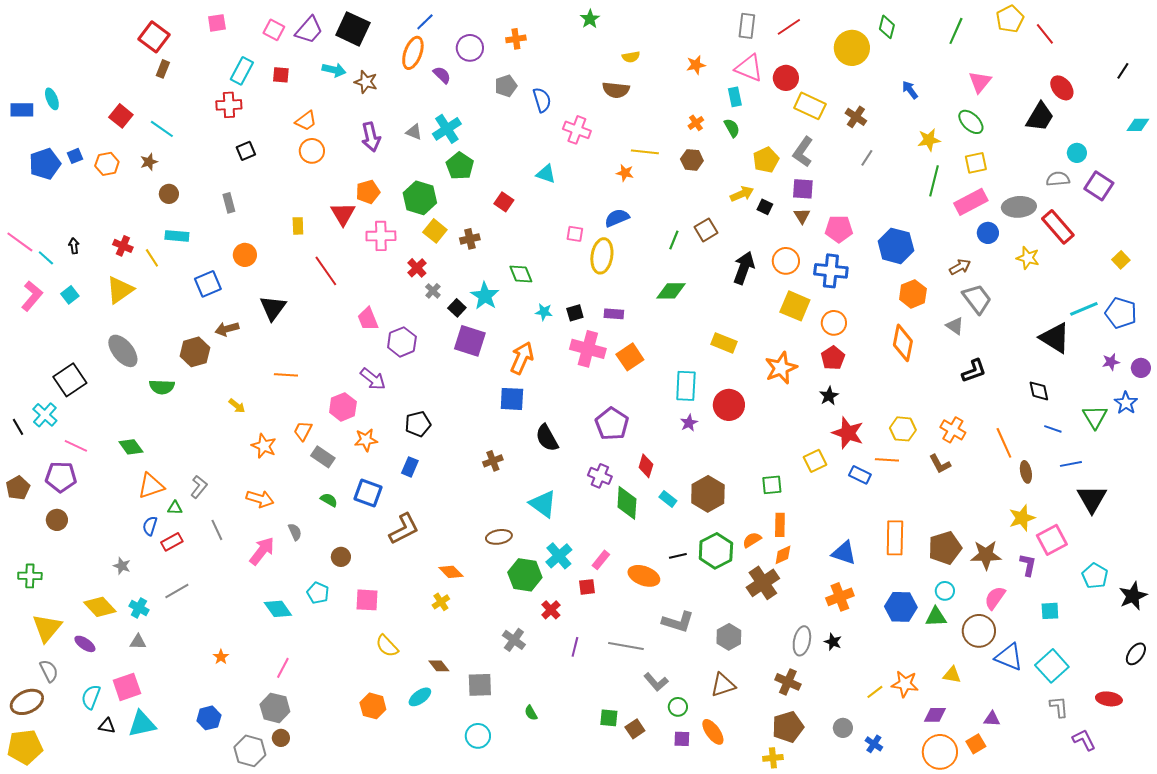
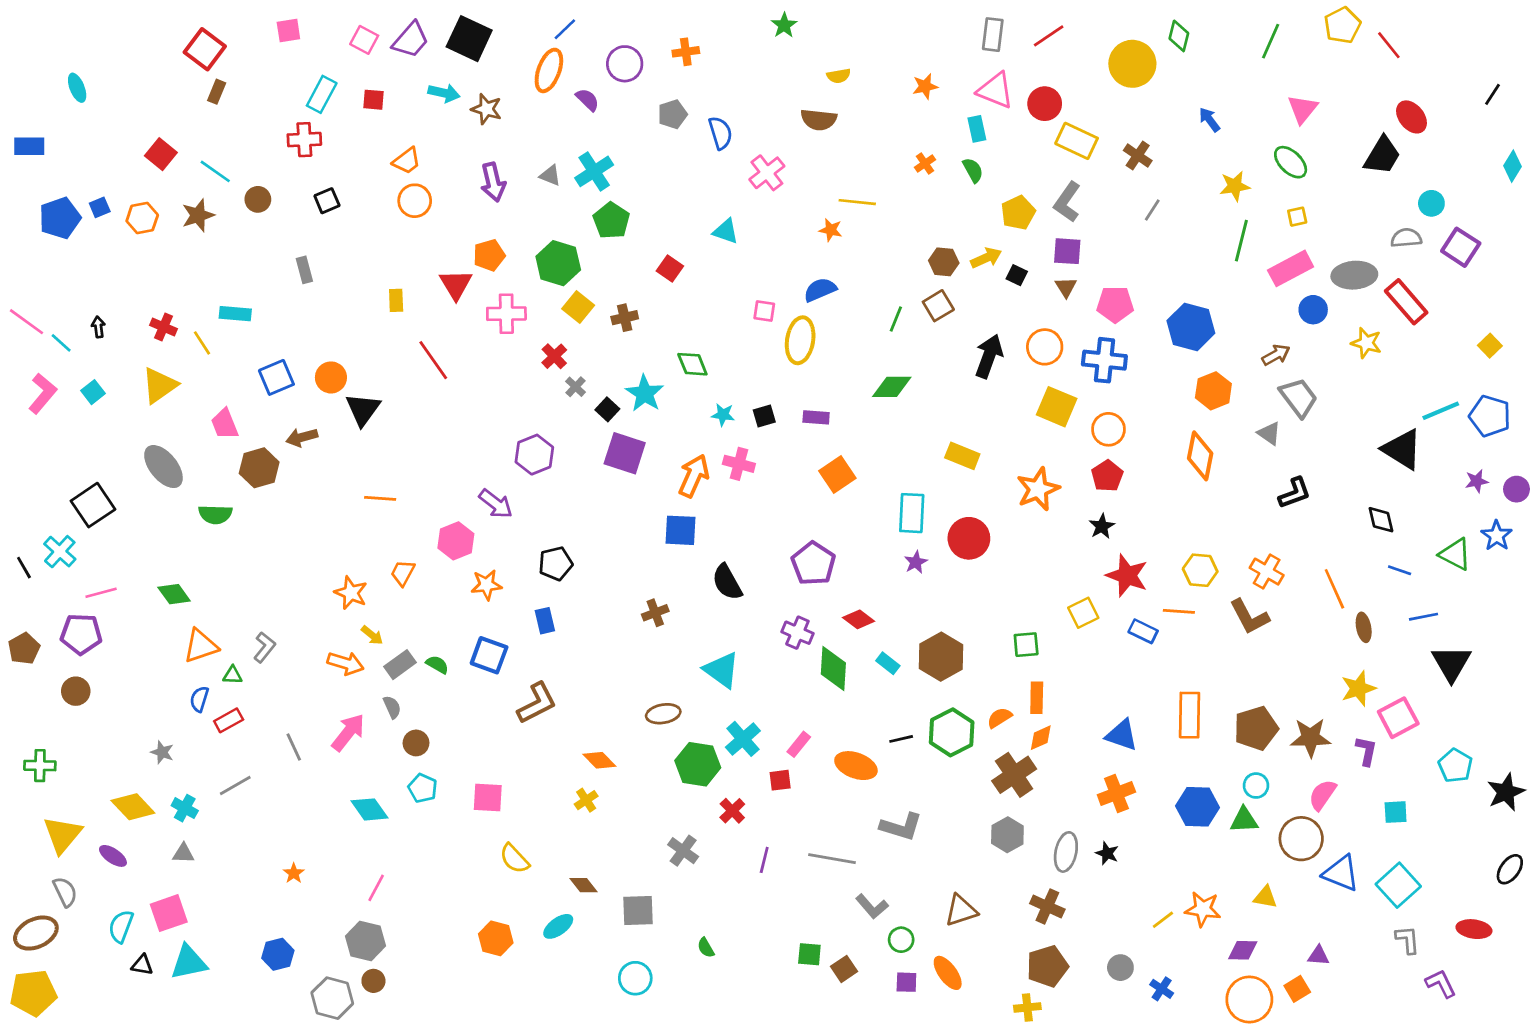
cyan ellipse: (52, 99) -> (77, 88), moved
cyan diamond: (1138, 125) -> (1513, 166), turned -60
pink cross: (577, 130) -> (767, 173), turned 32
brown hexagon: (692, 160) -> (944, 262), moved
brown star: (149, 162) -> (198, 215), size x1.4
yellow square: (976, 163) -> (1297, 217), size x0.7
brown circle: (169, 194) -> (258, 199), moved
orange circle: (245, 255) -> (331, 377), moved
pink trapezoid: (368, 319) -> (225, 424), moved
pink cross: (588, 349) -> (739, 464), moved, size x0.7
yellow arrow: (237, 406) -> (372, 635), moved
green triangle: (1095, 417) -> (1455, 554), turned -32
pink line: (76, 446) -> (101, 593), turned -40
gray rectangle: (323, 457) -> (400, 665), moved, turned -70
brown L-shape: (940, 464) -> (1249, 617), size x1.4
red diamond: (646, 466) -> (859, 619), turned -70
blue rectangle: (410, 467) -> (545, 621), turned -36
gray line: (217, 530) -> (294, 747), moved
brown circle: (341, 557) -> (416, 743), moved
gray hexagon: (729, 637) -> (1007, 835), moved

